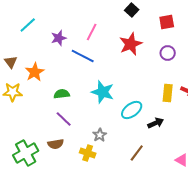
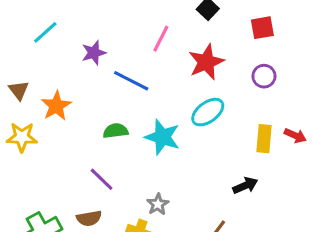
pink line: (92, 32) -> (161, 39), moved
green semicircle: (62, 94) -> (116, 131), moved
cyan ellipse: (132, 110) -> (208, 112), moved

